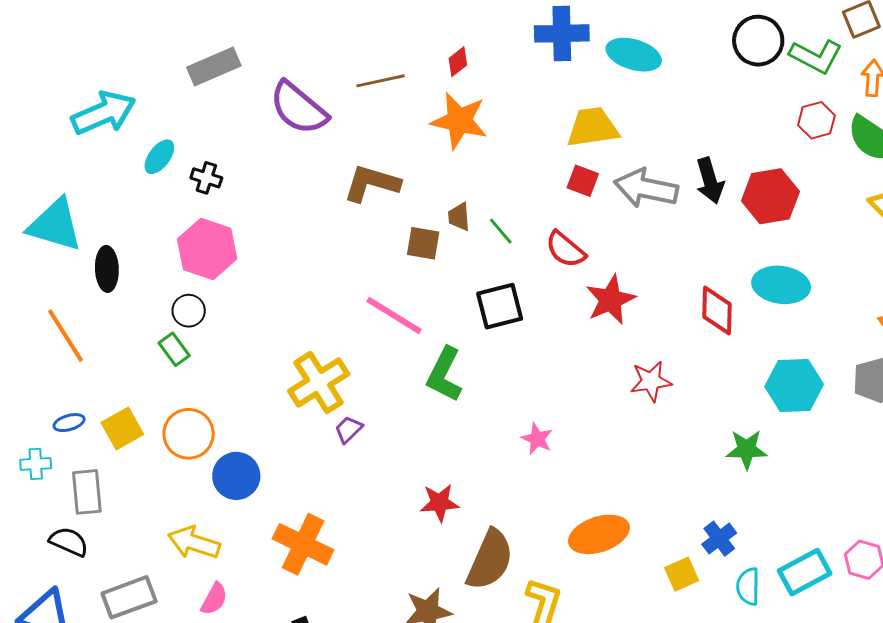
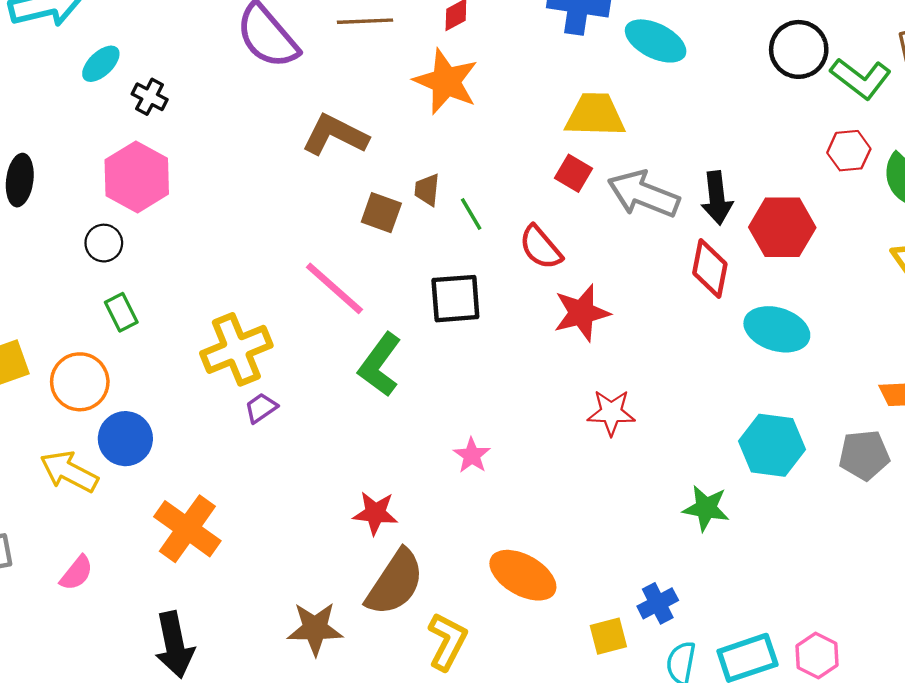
red diamond: (717, 310) -> (710, 269), moved
green rectangle: (174, 349) -> (121, 312), moved
red star: (440, 503) -> (375, 513), moved
orange ellipse: (599, 534) -> (523, 575), turned 38
yellow arrow: (194, 543) -> (69, 472), moved

